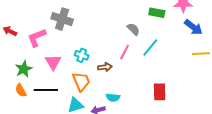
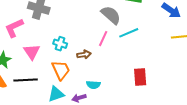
gray semicircle: (133, 29) -> (111, 15), size x1.5
cyan line: (150, 48) -> (129, 33), turned 30

